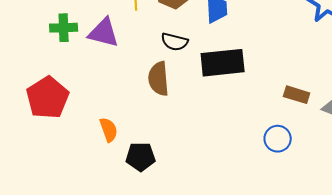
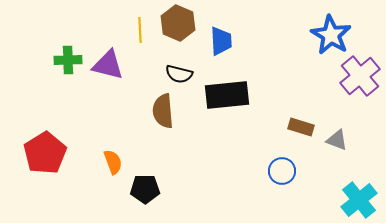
red pentagon: (48, 98) -> (45, 153), moved

